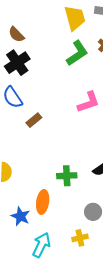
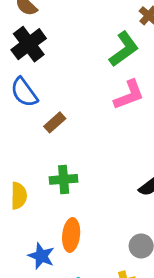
green L-shape: (77, 53) -> (124, 49), moved
green cross: (67, 176) -> (64, 179), moved

